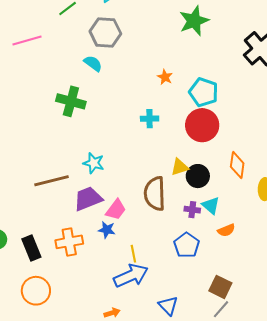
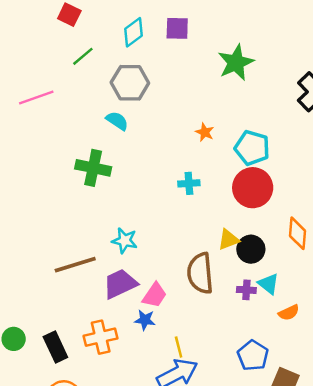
blue pentagon: (187, 245) -> (253, 355), moved

